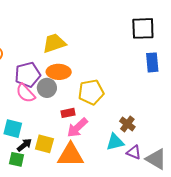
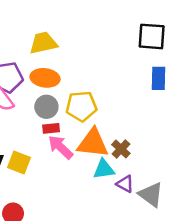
gray circle: (47, 88) -> (46, 107), moved
pink arrow: (77, 128) -> (60, 147), turned 80
orange triangle: (70, 155) -> (93, 143), moved

